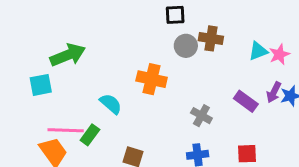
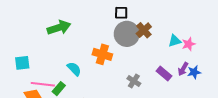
brown cross: (211, 38) -> (144, 30), turned 35
gray circle: (186, 46) -> (127, 34), size x1.6
green arrow: (68, 55) -> (59, 28), moved
cyan square: (41, 85) -> (22, 63), moved

